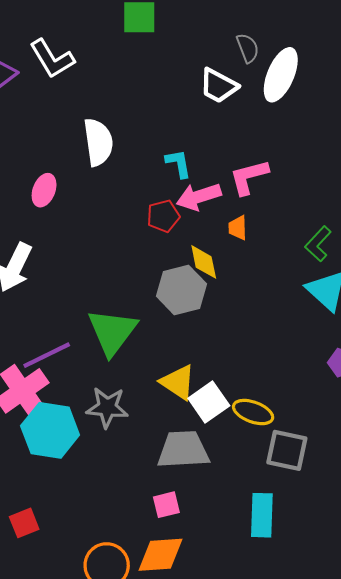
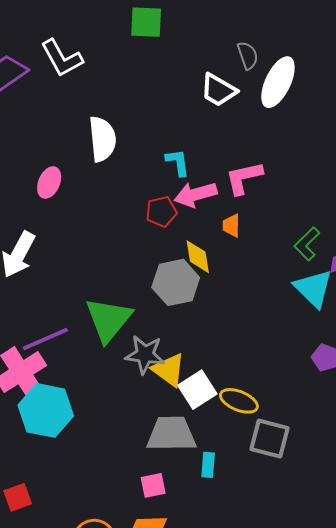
gray star: (107, 407) -> (145, 355), moved
cyan rectangle: (262, 515) -> (208, 465), moved, size x0.6

